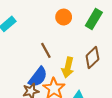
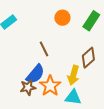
yellow arrow: (68, 67) -> (73, 75), moved

